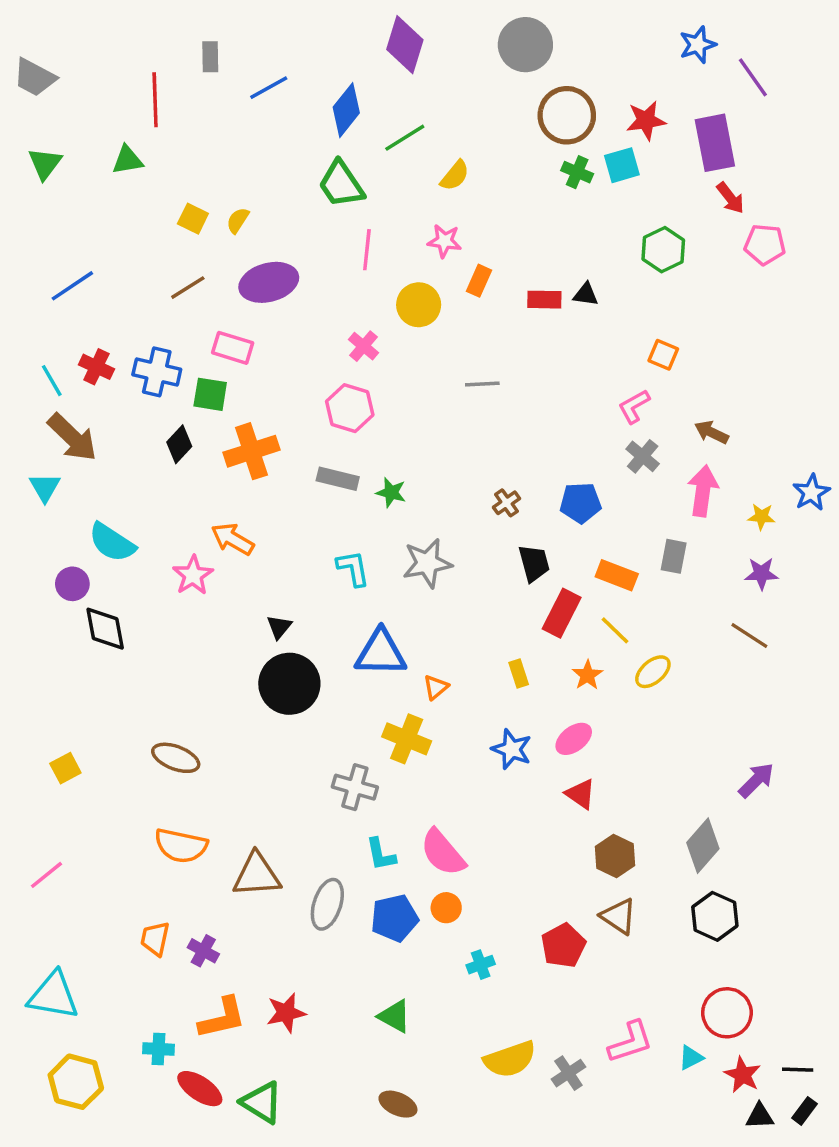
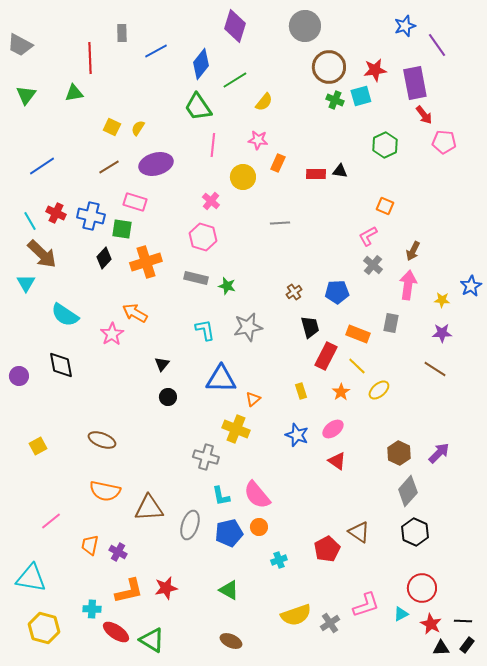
brown arrow: (711, 432) -> (413, 251), turned -90
purple circle: (72, 584) -> (19, 376), moved
black circle: (289, 684) -> (168, 397), size x0.5
brown hexagon: (615, 856) -> (399, 453), moved
pink line: (47, 875) -> (51, 521), moved

